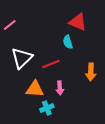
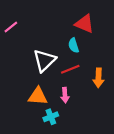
white triangle: (22, 58) -> (44, 61), moved
red line: (51, 64) -> (70, 69), moved

